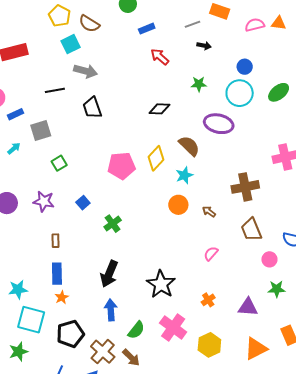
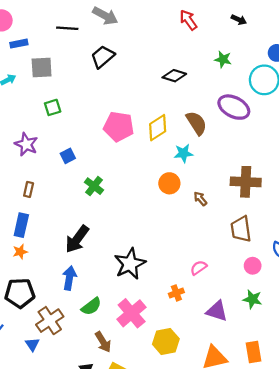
black trapezoid: (92, 108) -> (103, 57), turned 55
green cross: (113, 224) -> (94, 186), turned -30
pink semicircle: (211, 254) -> (199, 268), moved
brown arrow: (131, 358) -> (103, 342), moved

